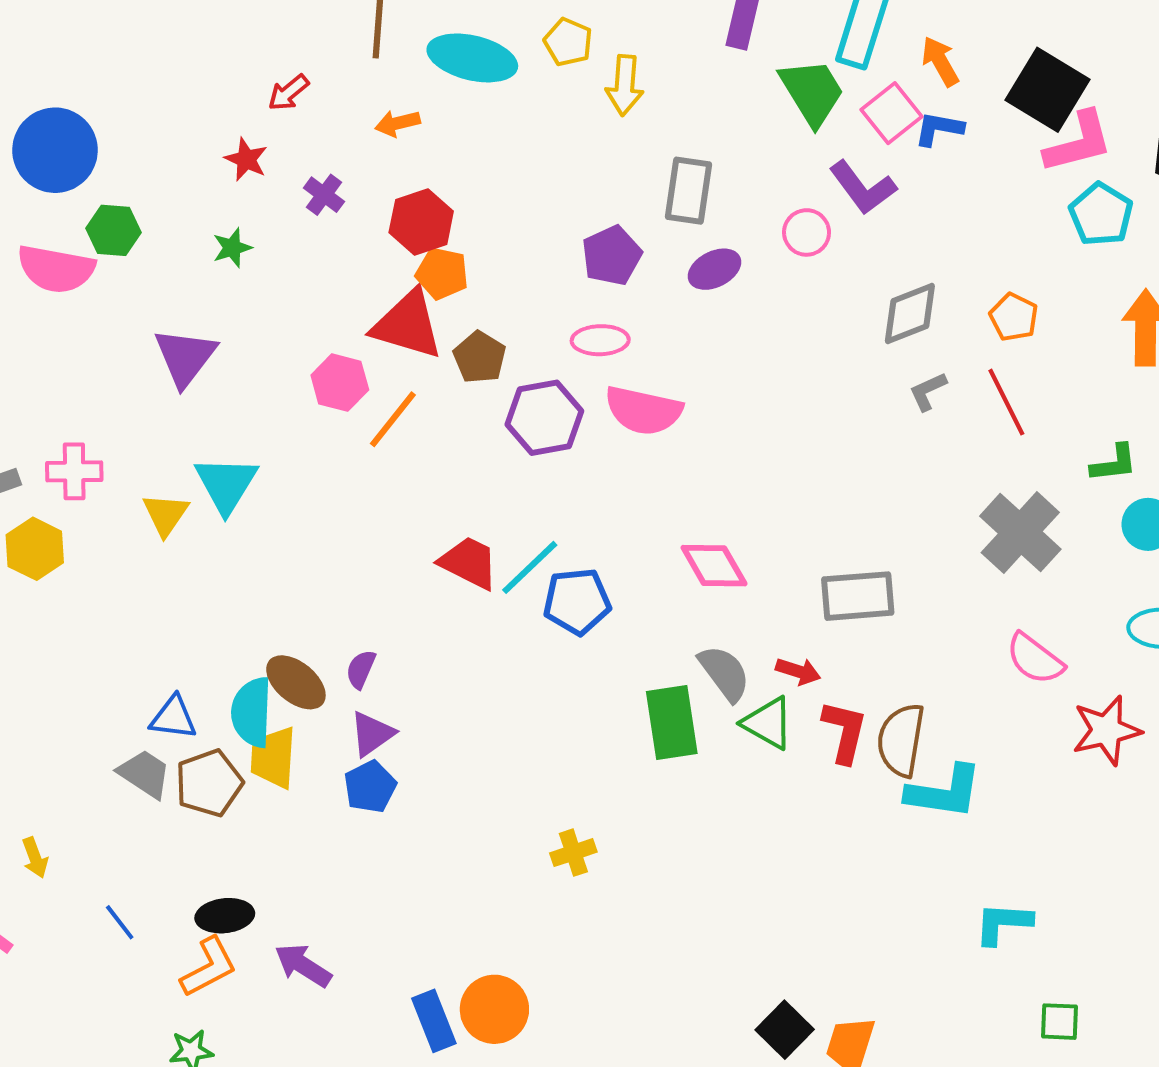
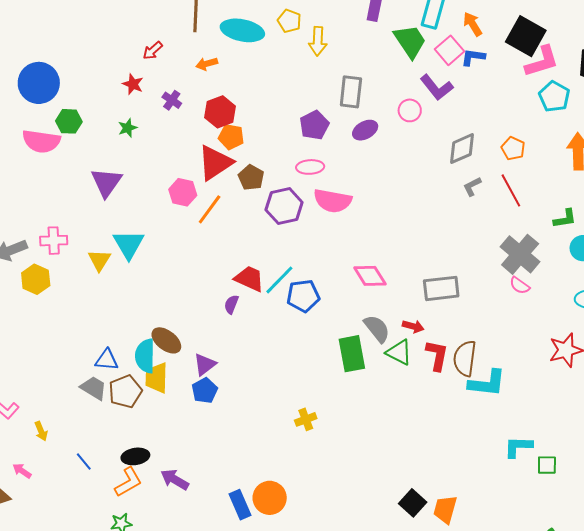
red triangle: (408, 325) -> (215, 163), turned -48
pink semicircle: (1035, 659) -> (520, 285), moved, size x0.7
purple semicircle: (361, 669) -> (231, 304), moved
green square: (1060, 1022) -> (547, 465), moved

